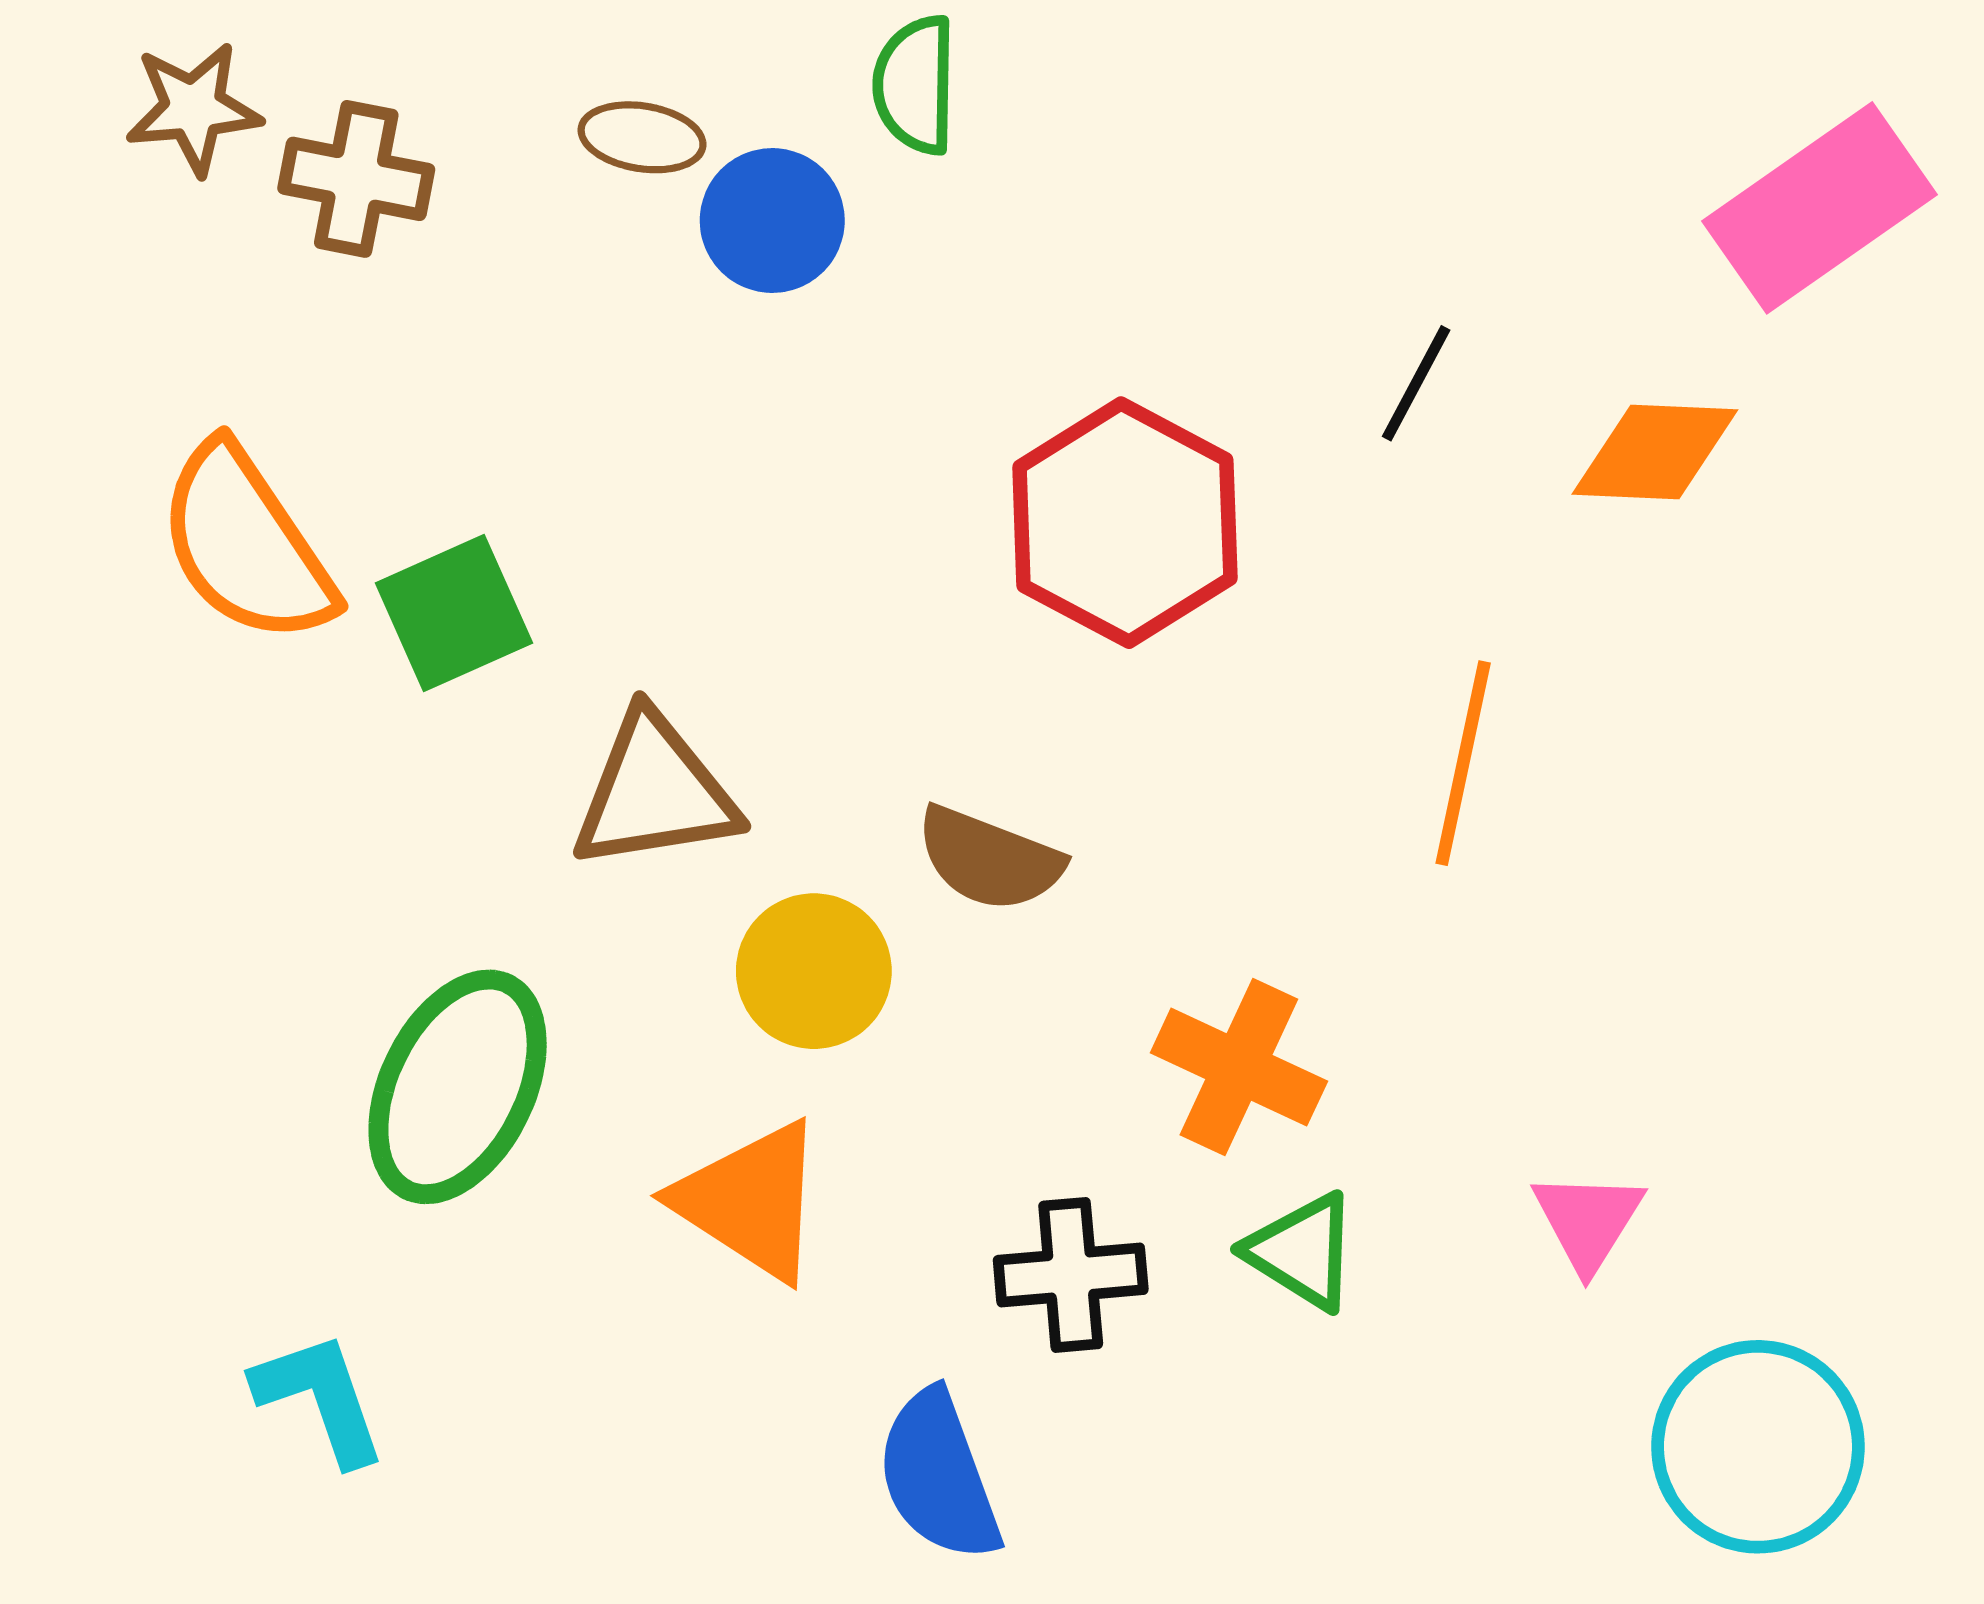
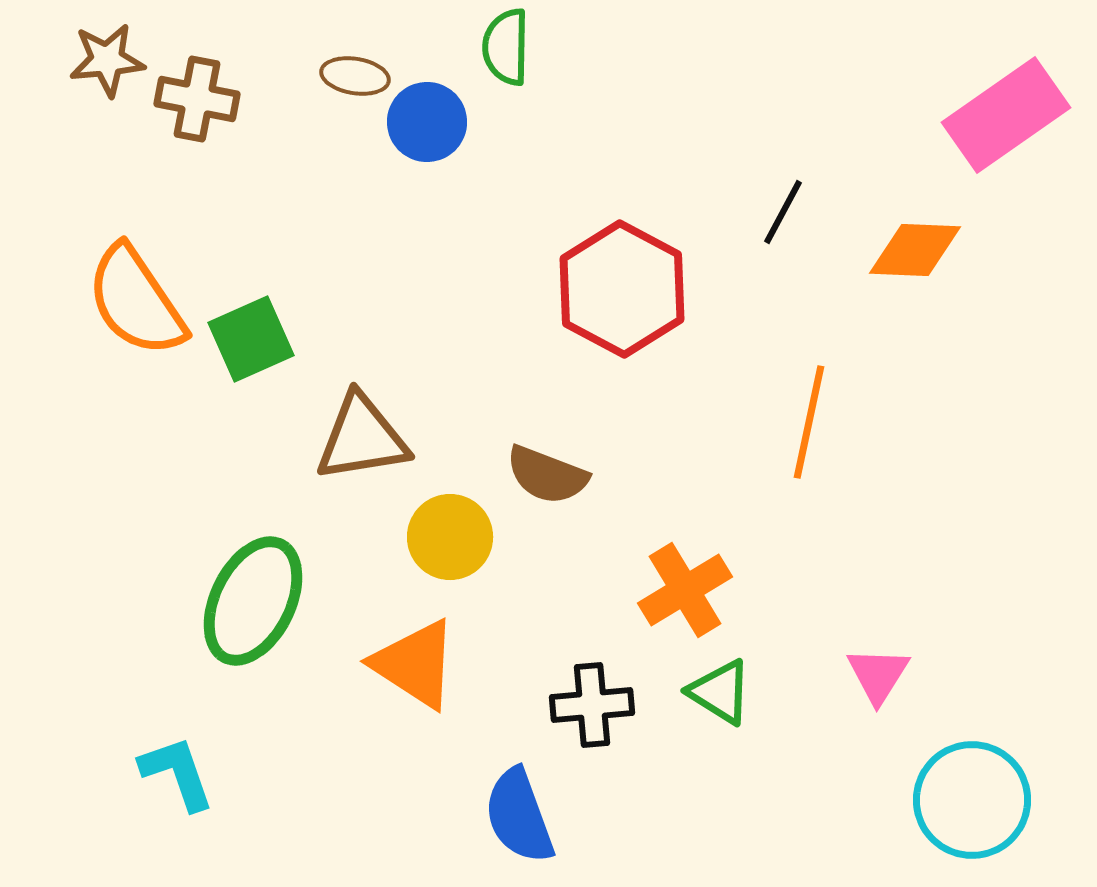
orange cross: (1239, 1067) -> (685, 590), turned 34

